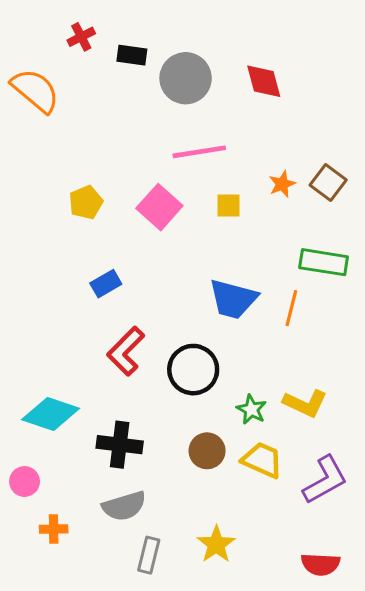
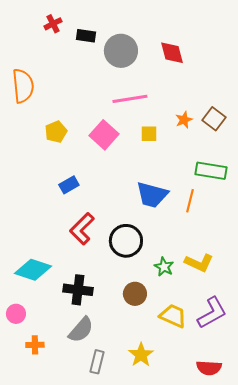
orange semicircle: (35, 90) -> (23, 86), moved, turned 44
yellow trapezoid: (262, 460) -> (173, 316), moved
gray semicircle: (124, 506) -> (81, 330), turned -32

